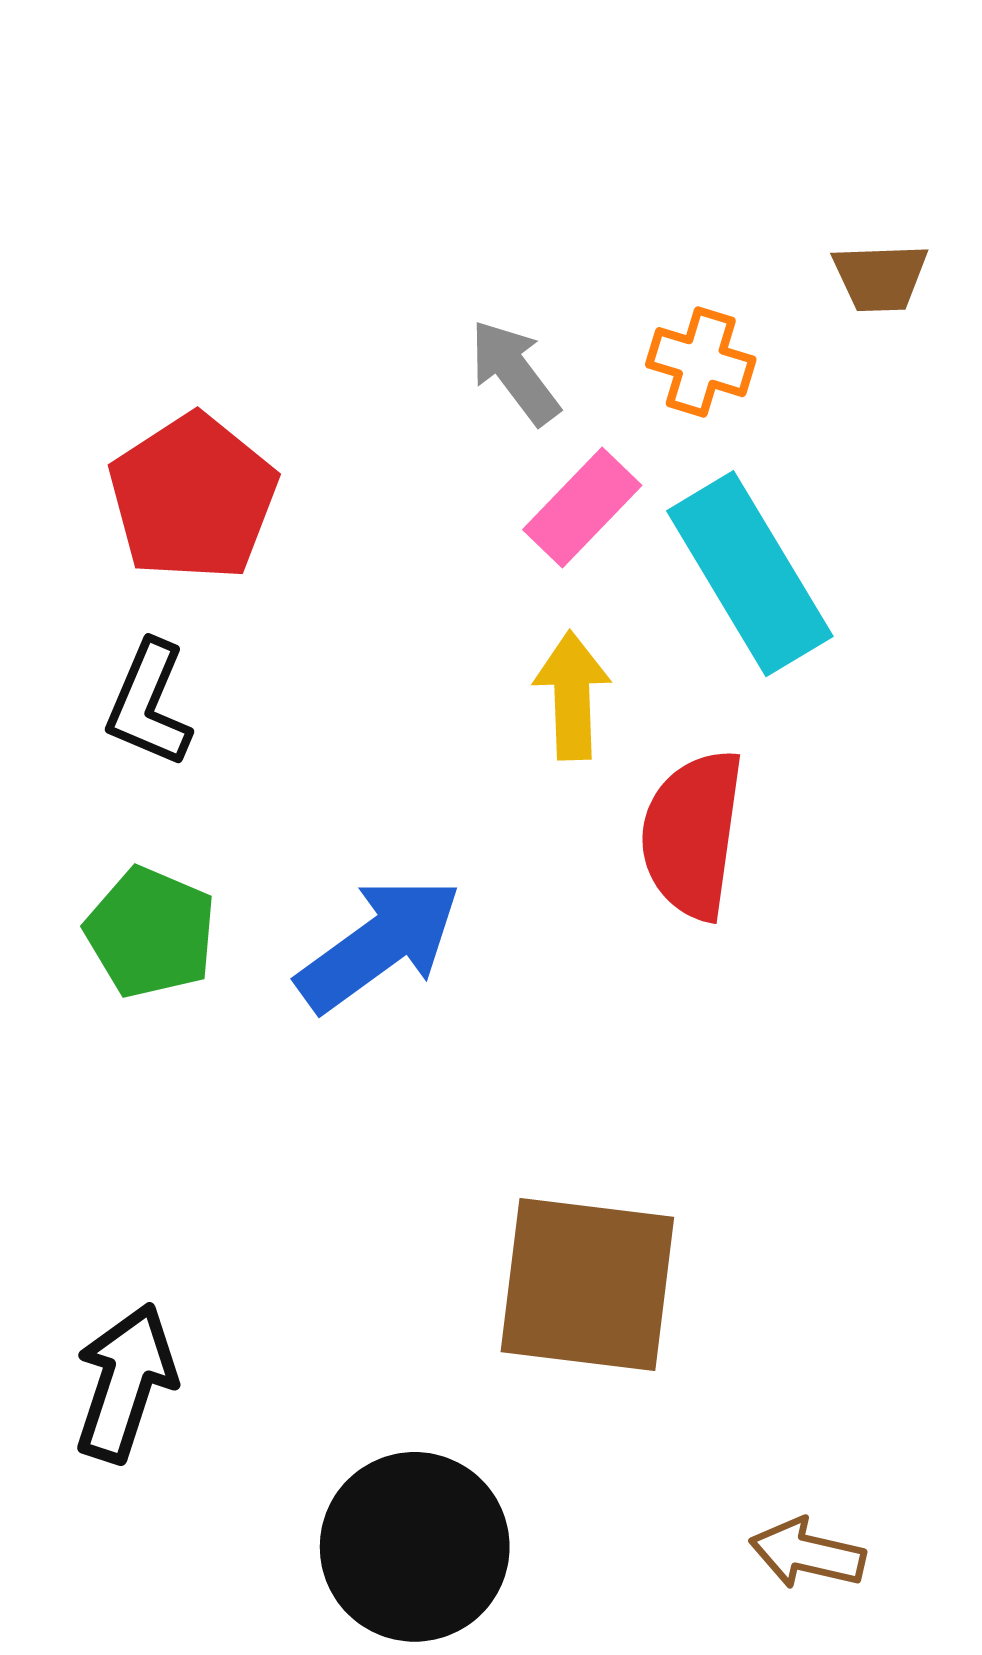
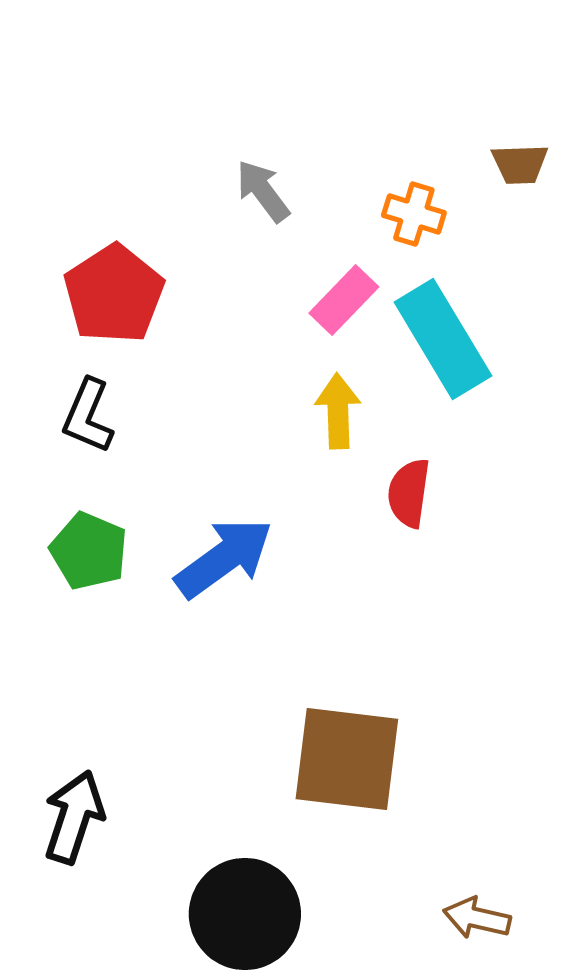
gray arrow: (515, 372) -> (263, 191), moved
red semicircle: (692, 834) -> (409, 493), size x0.7

